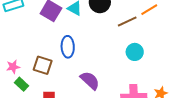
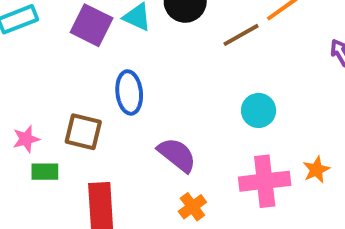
cyan circle: (135, 52) -> (259, 110), moved
green rectangle: (22, 84) -> (45, 172), turned -40

